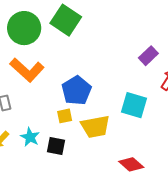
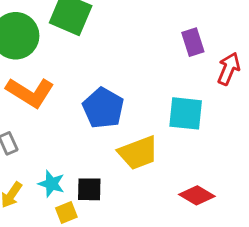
purple rectangle: (148, 56) -> (193, 42), turned -54
yellow square: (65, 116) -> (66, 212), moved

